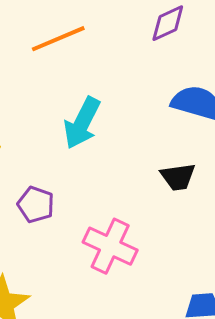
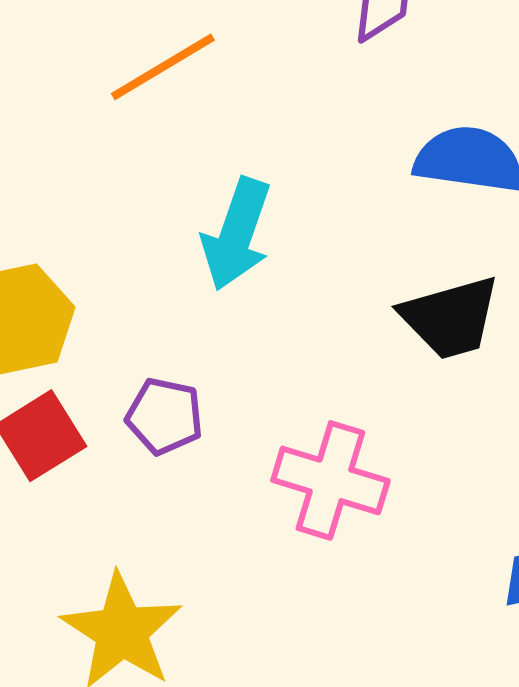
black trapezoid: (178, 177) -> (450, 318), size x1.4

